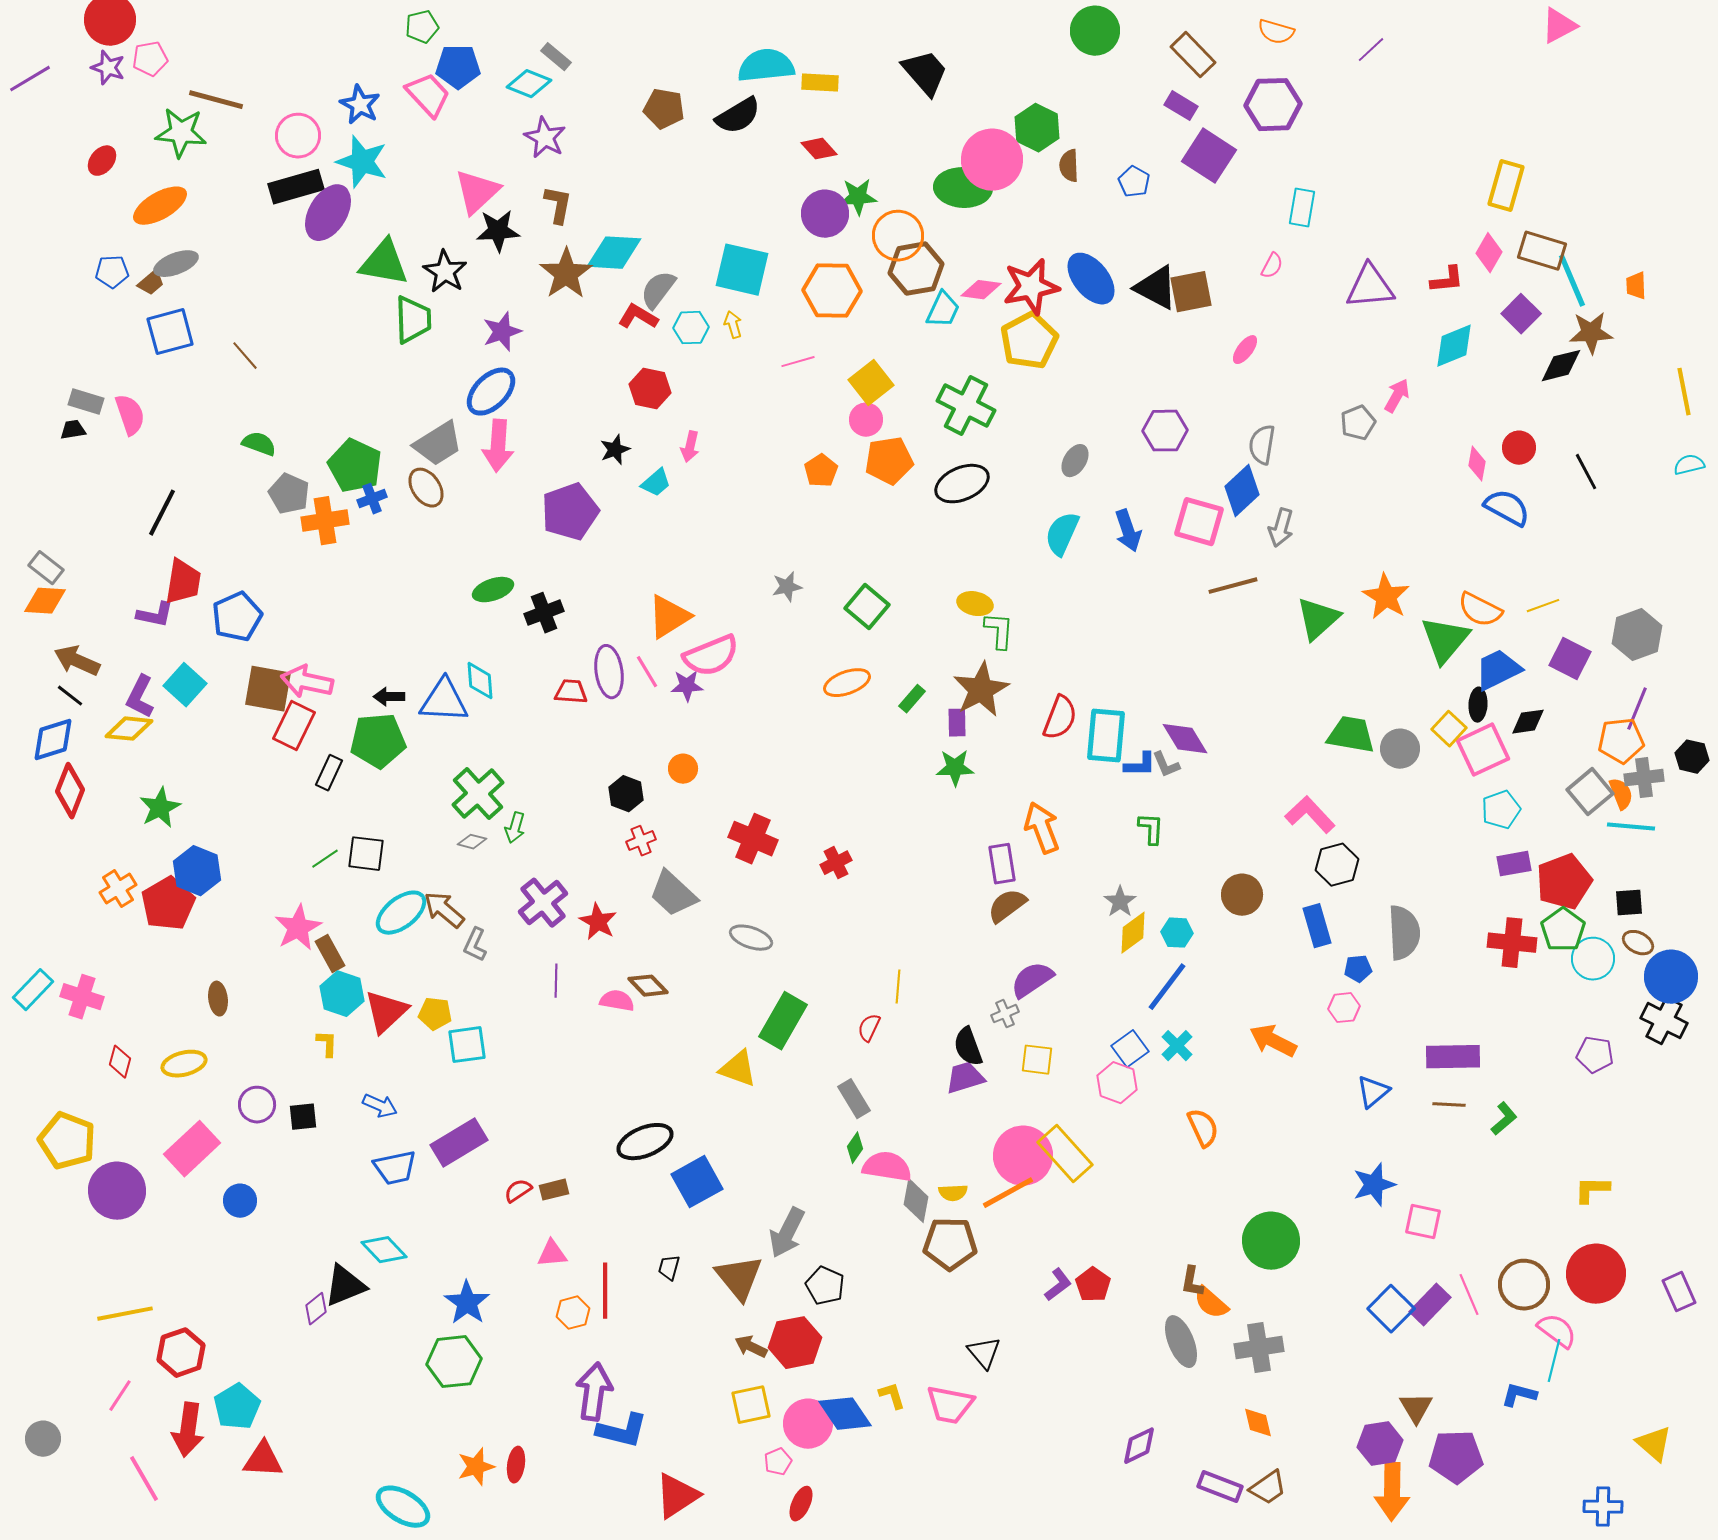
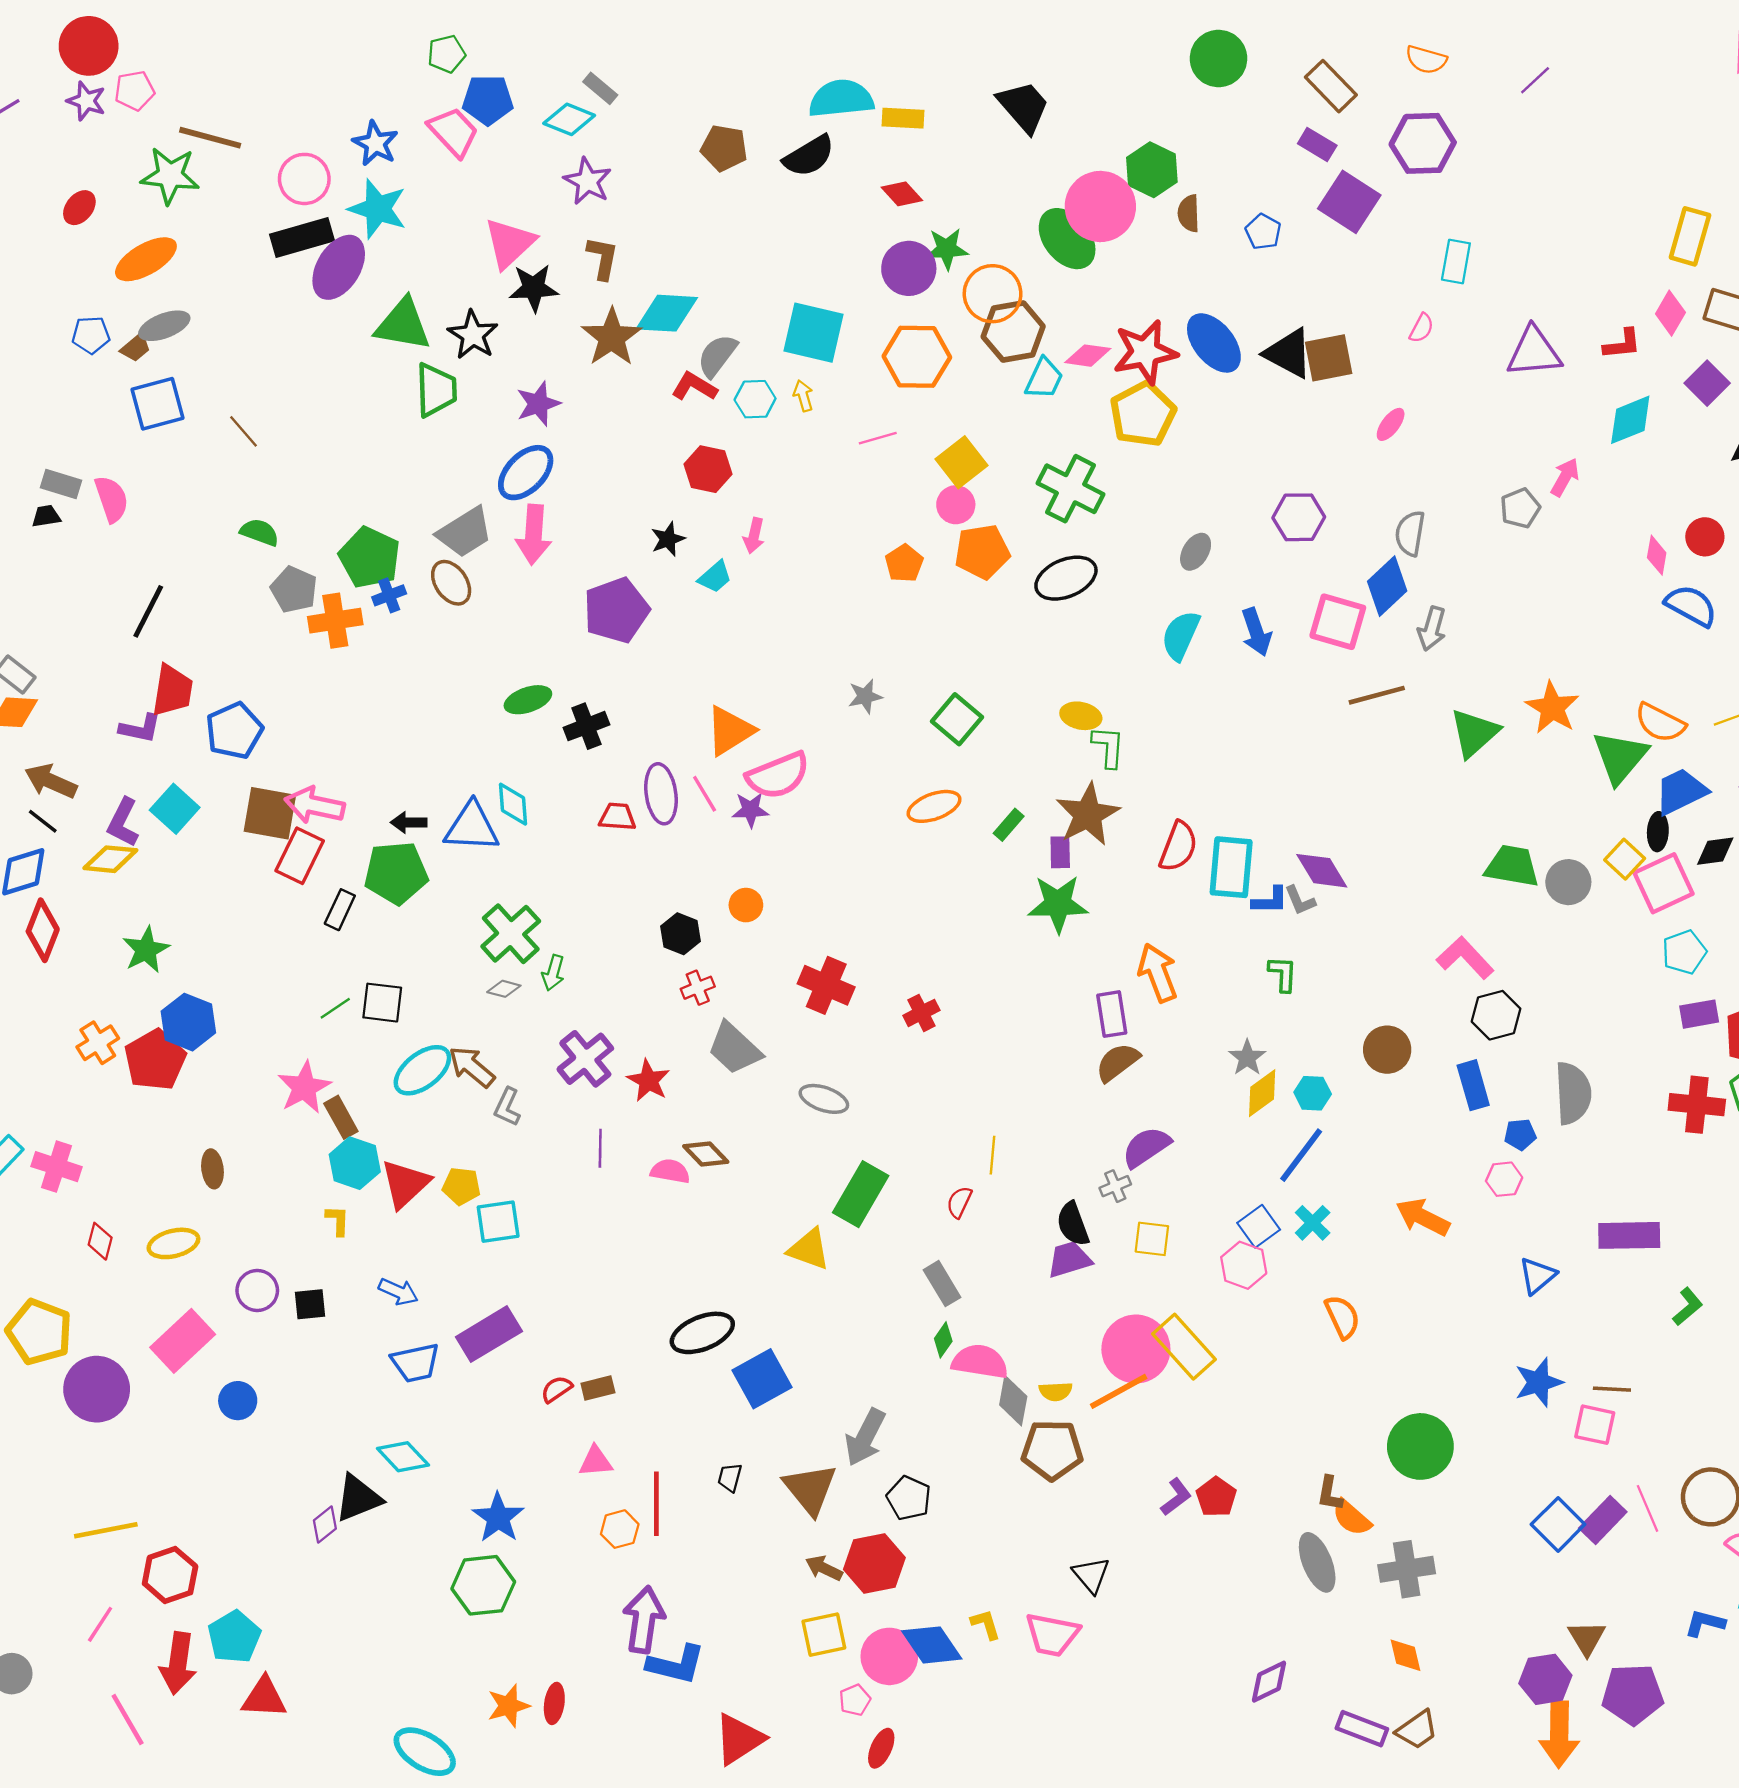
green ellipse: (963, 188) -> (1067, 239), turned 48
green star: (955, 768) -> (1058, 904), size x1.4
brown line: (1449, 1105) -> (1612, 1389), moved

